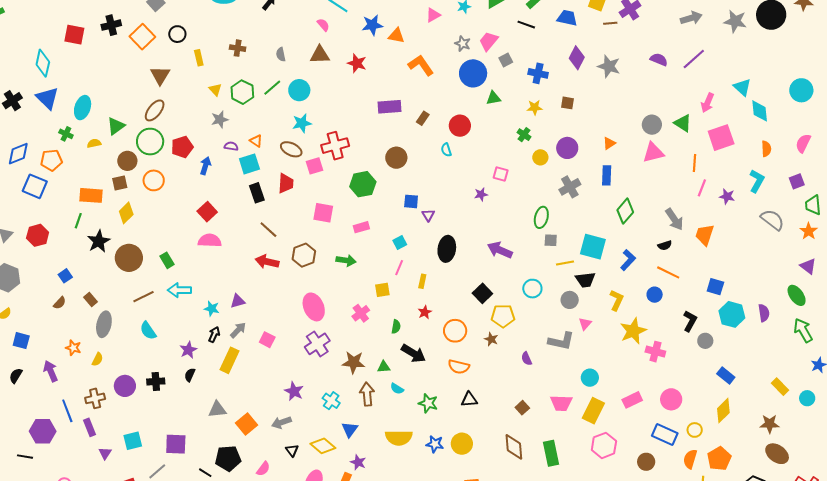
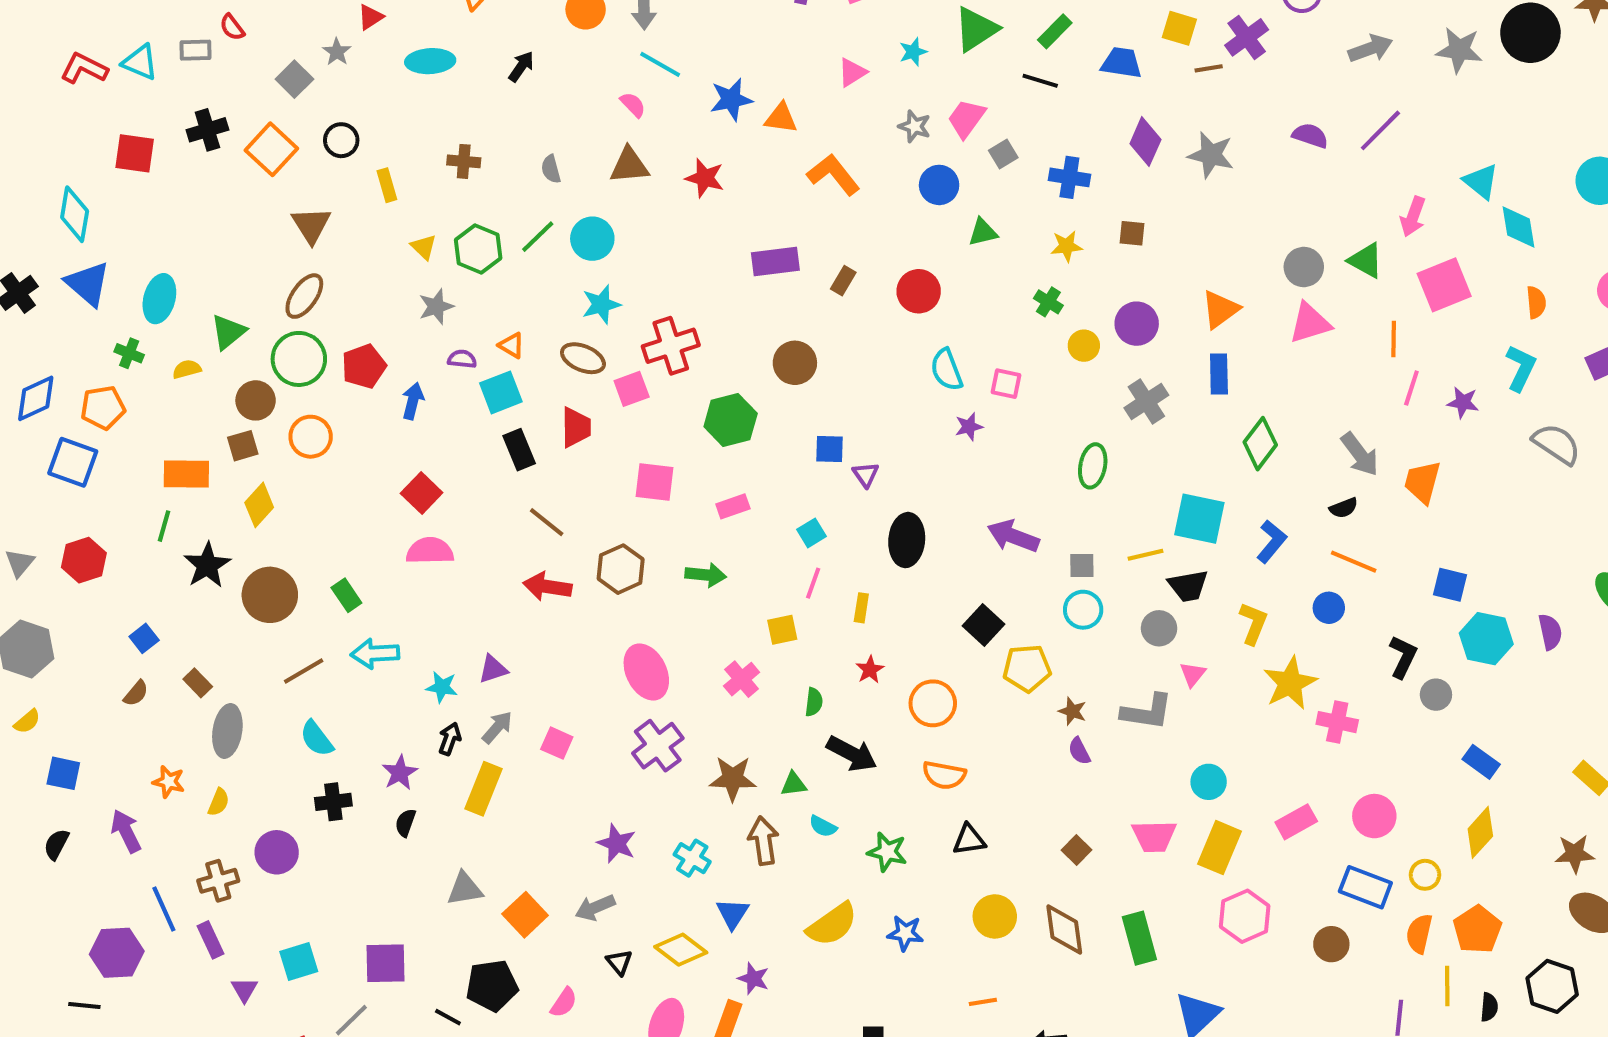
blue circle: (473, 73) -> (939, 185), size x0.7
orange triangle: (609, 143) -> (1220, 309), size x1.5
cyan semicircle: (446, 150) -> (947, 370), moved, size x1.5
gray square: (551, 240) -> (1082, 565), moved
brown star: (491, 339) -> (1072, 711), moved
black cross: (156, 381) -> (333, 802), moved
yellow semicircle: (399, 438) -> (832, 924), turned -32
yellow circle: (462, 444) -> (995, 916), moved

